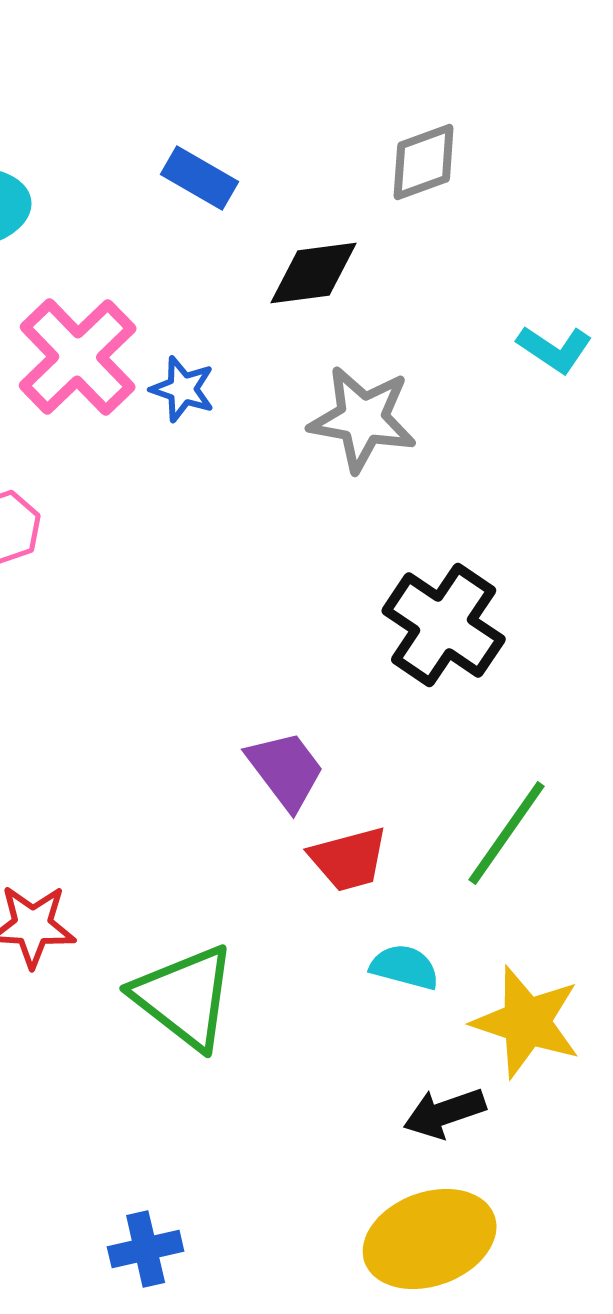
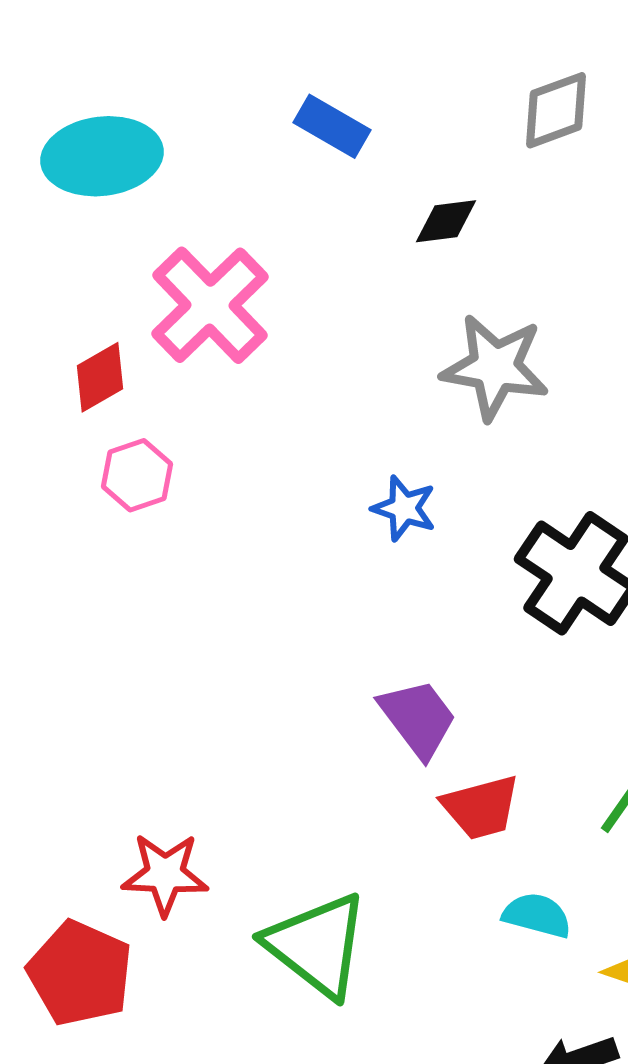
black diamond: (314, 273) -> (446, 221), size x0.7
blue star: (183, 389) -> (404, 508), moved

